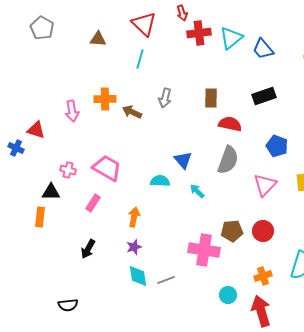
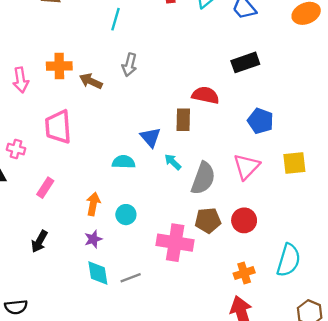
cyan line: (140, 59) -> (115, 19), moved
brown rectangle: (211, 98) -> (183, 120), moved
gray semicircle: (228, 160) -> (203, 178), moved
pink trapezoid: (107, 168) -> (58, 127), moved, turned -124
cyan arrow: (197, 191) -> (173, 162), moved
cyan circle: (228, 295) -> (126, 215), moved

